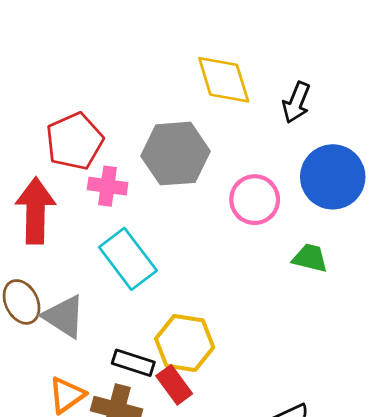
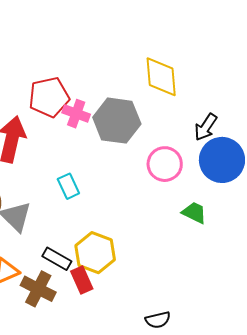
black arrow: (296, 102) -> (206, 127), moved
pink cross: (108, 186) -> (76, 114), moved
cyan rectangle: (128, 259) -> (68, 186), size x0.6

